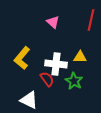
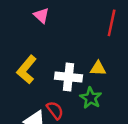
pink triangle: (53, 22) -> (41, 15), moved
red semicircle: (47, 79) -> (55, 110), moved

